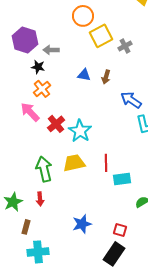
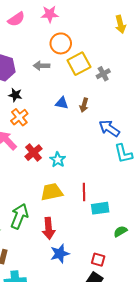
gray arrow: (51, 50) -> (42, 66), moved
cyan star: (80, 131) -> (58, 160), size x0.7
green arrow: (44, 169) -> (19, 216), moved, turned 35
red arrow: (40, 199) -> (49, 228), moved, size x1.5

